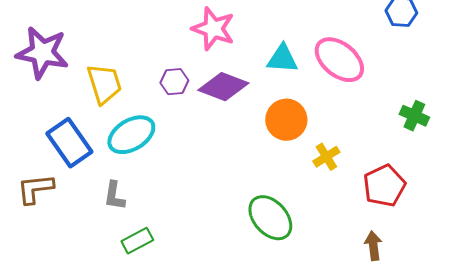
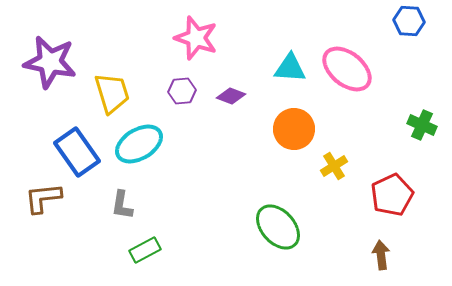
pink star: (213, 29) -> (196, 38), moved
purple diamond: (223, 87) -> (231, 96), size x0.6

